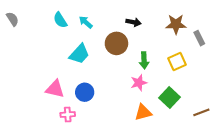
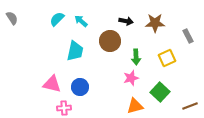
cyan semicircle: (60, 20) -> (57, 19), turned 77
brown star: (176, 24) -> (155, 23), moved
cyan trapezoid: (79, 54) -> (75, 51), turned -30

